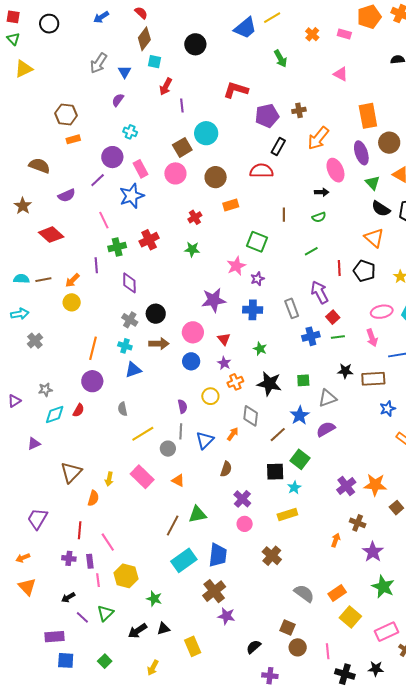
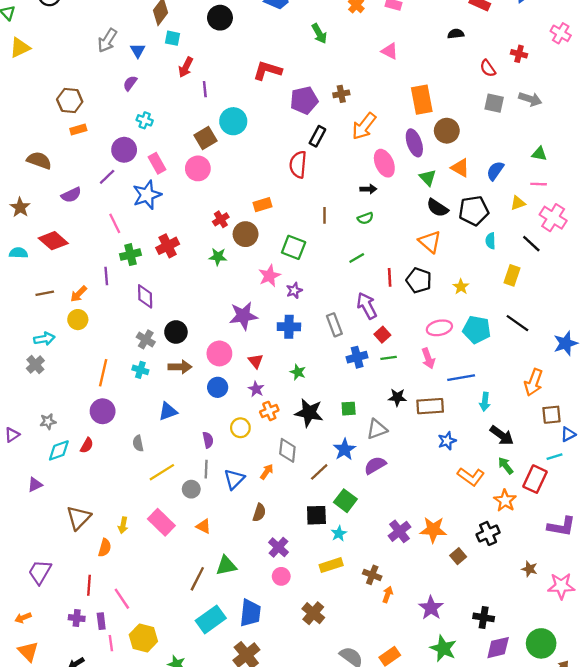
red semicircle: (261, 171) -> (298, 165), turned -85
brown circle: (216, 177) -> (246, 234), moved
cyan semicircle: (21, 279) -> (18, 253), moved
cyan arrow: (20, 314) -> (44, 339), moved
blue triangle: (133, 370) -> (168, 411), moved
brown cross: (358, 523) -> (372, 575), moved

